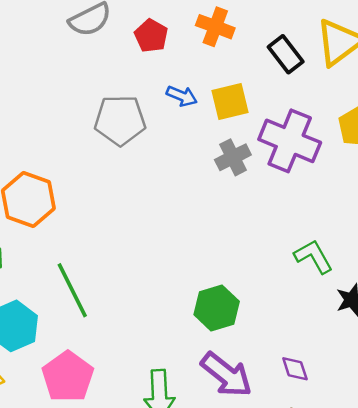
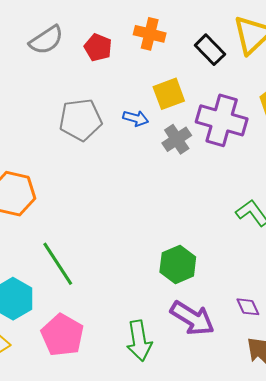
blue arrow: (182, 96) -> (136, 118), moved

